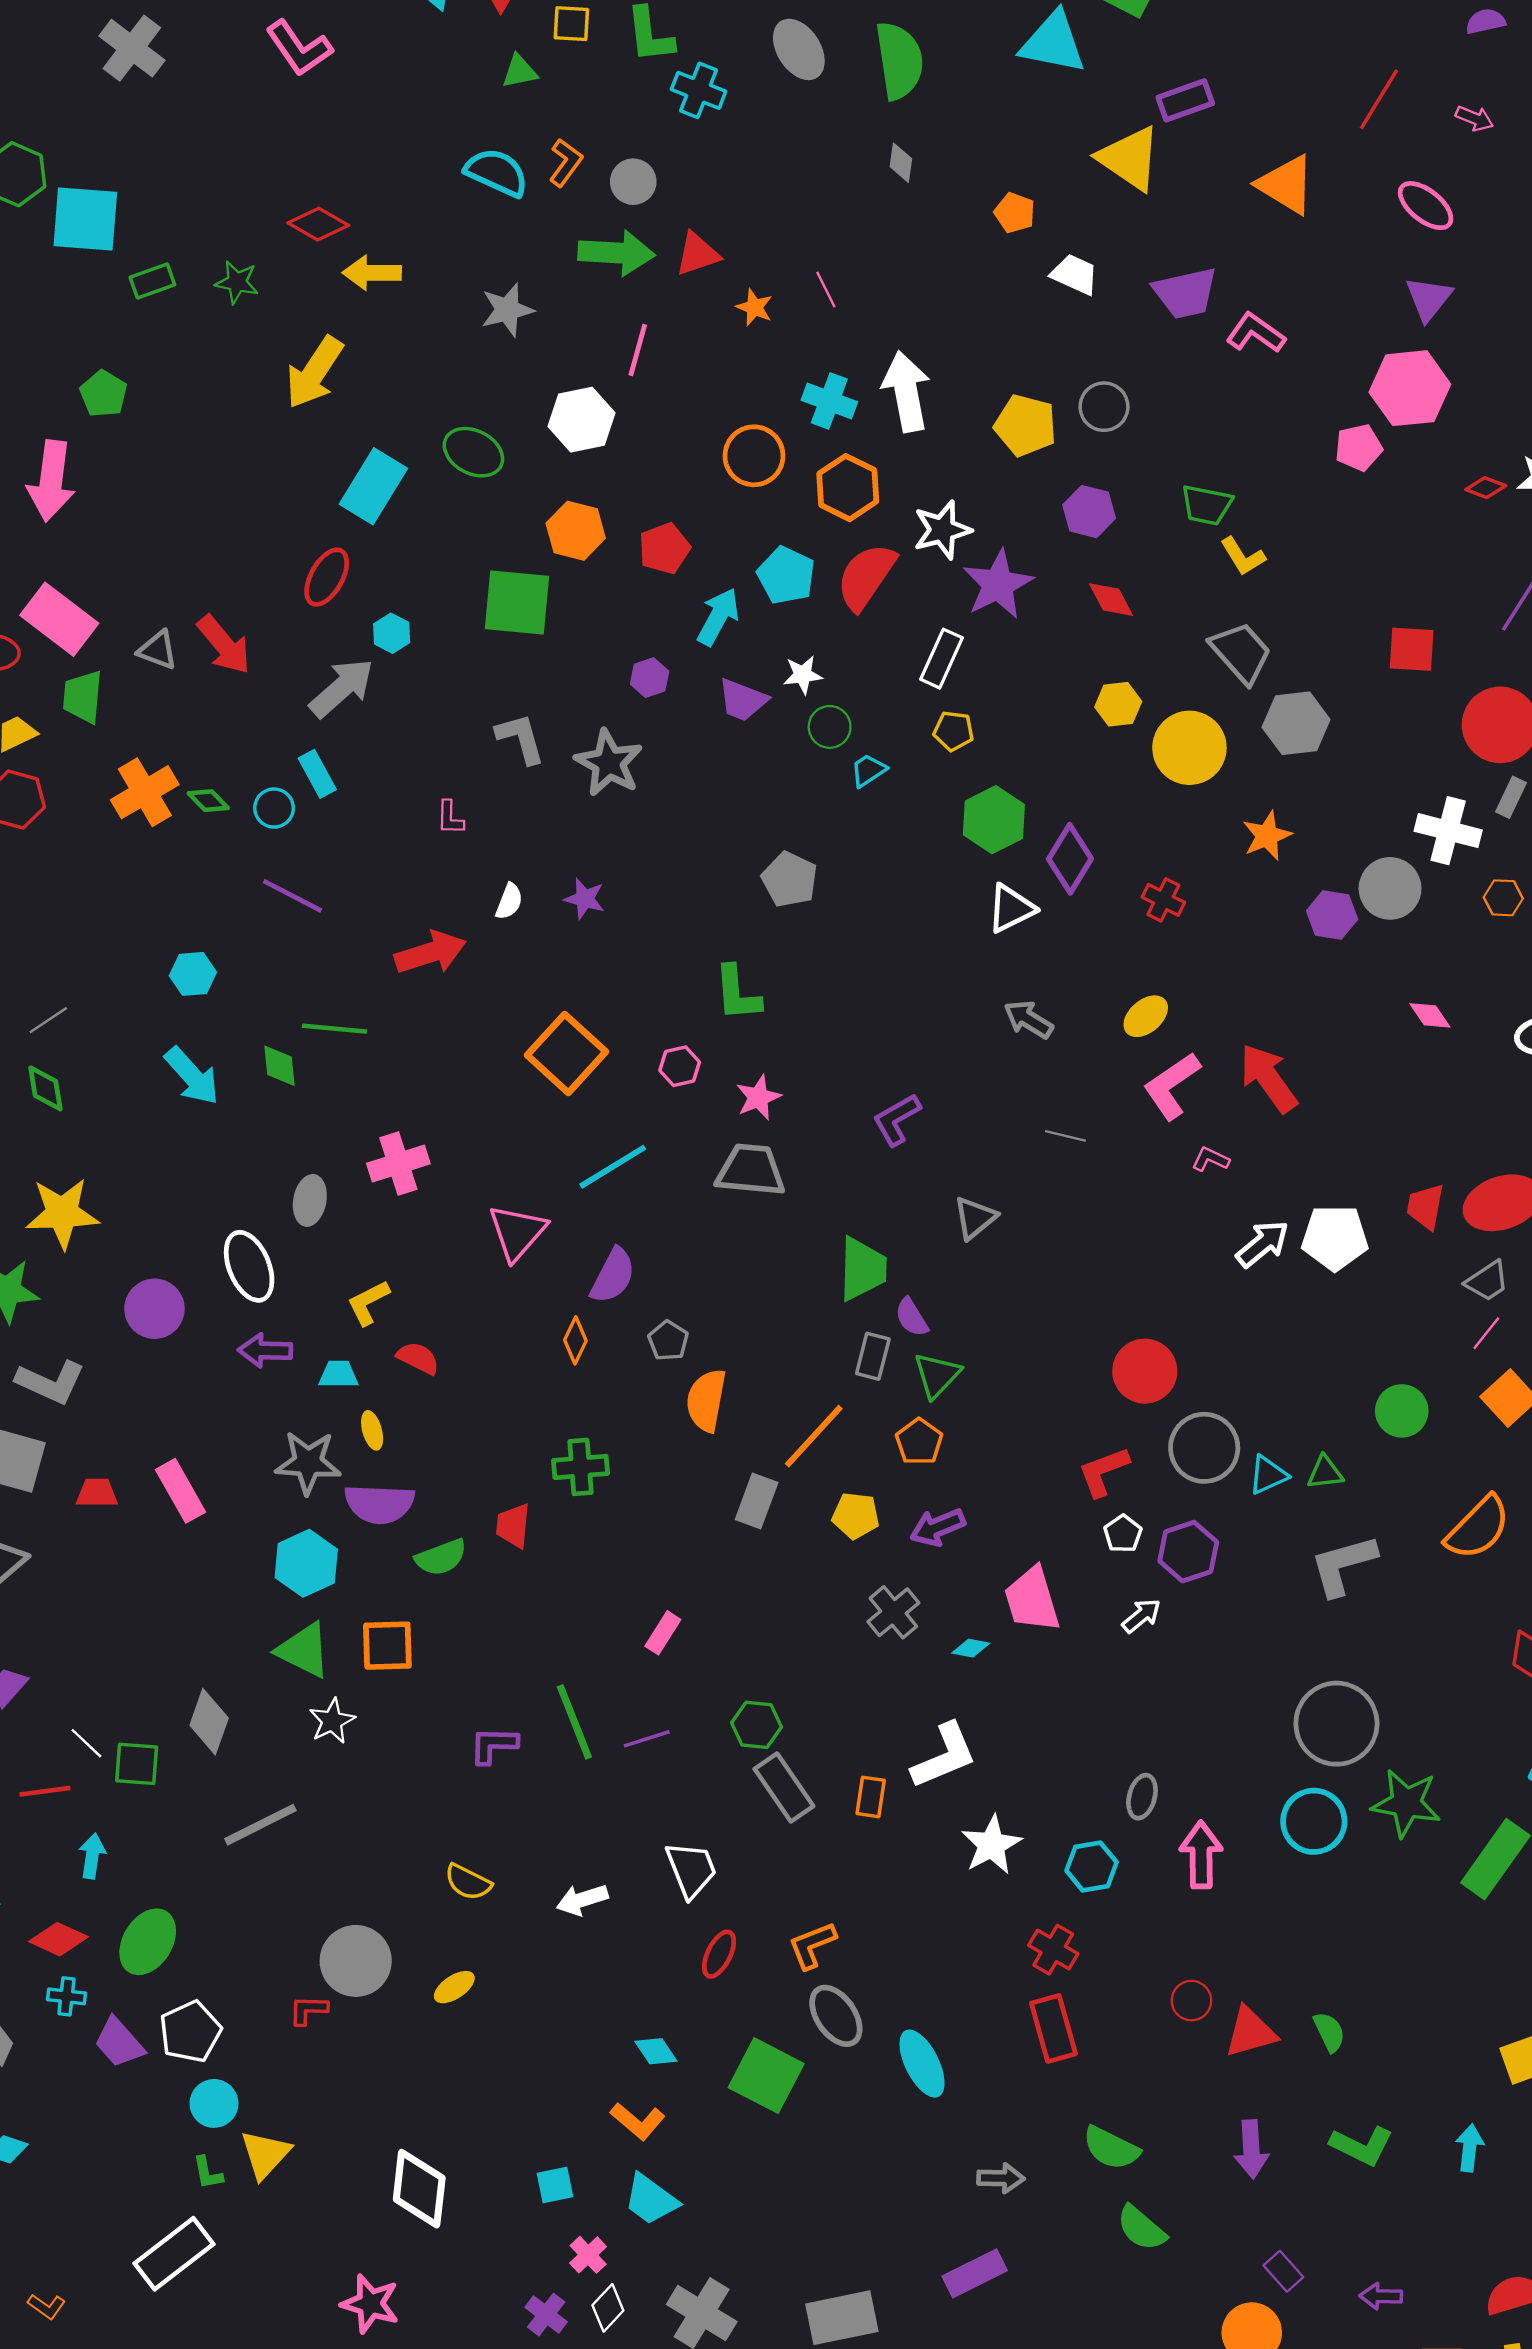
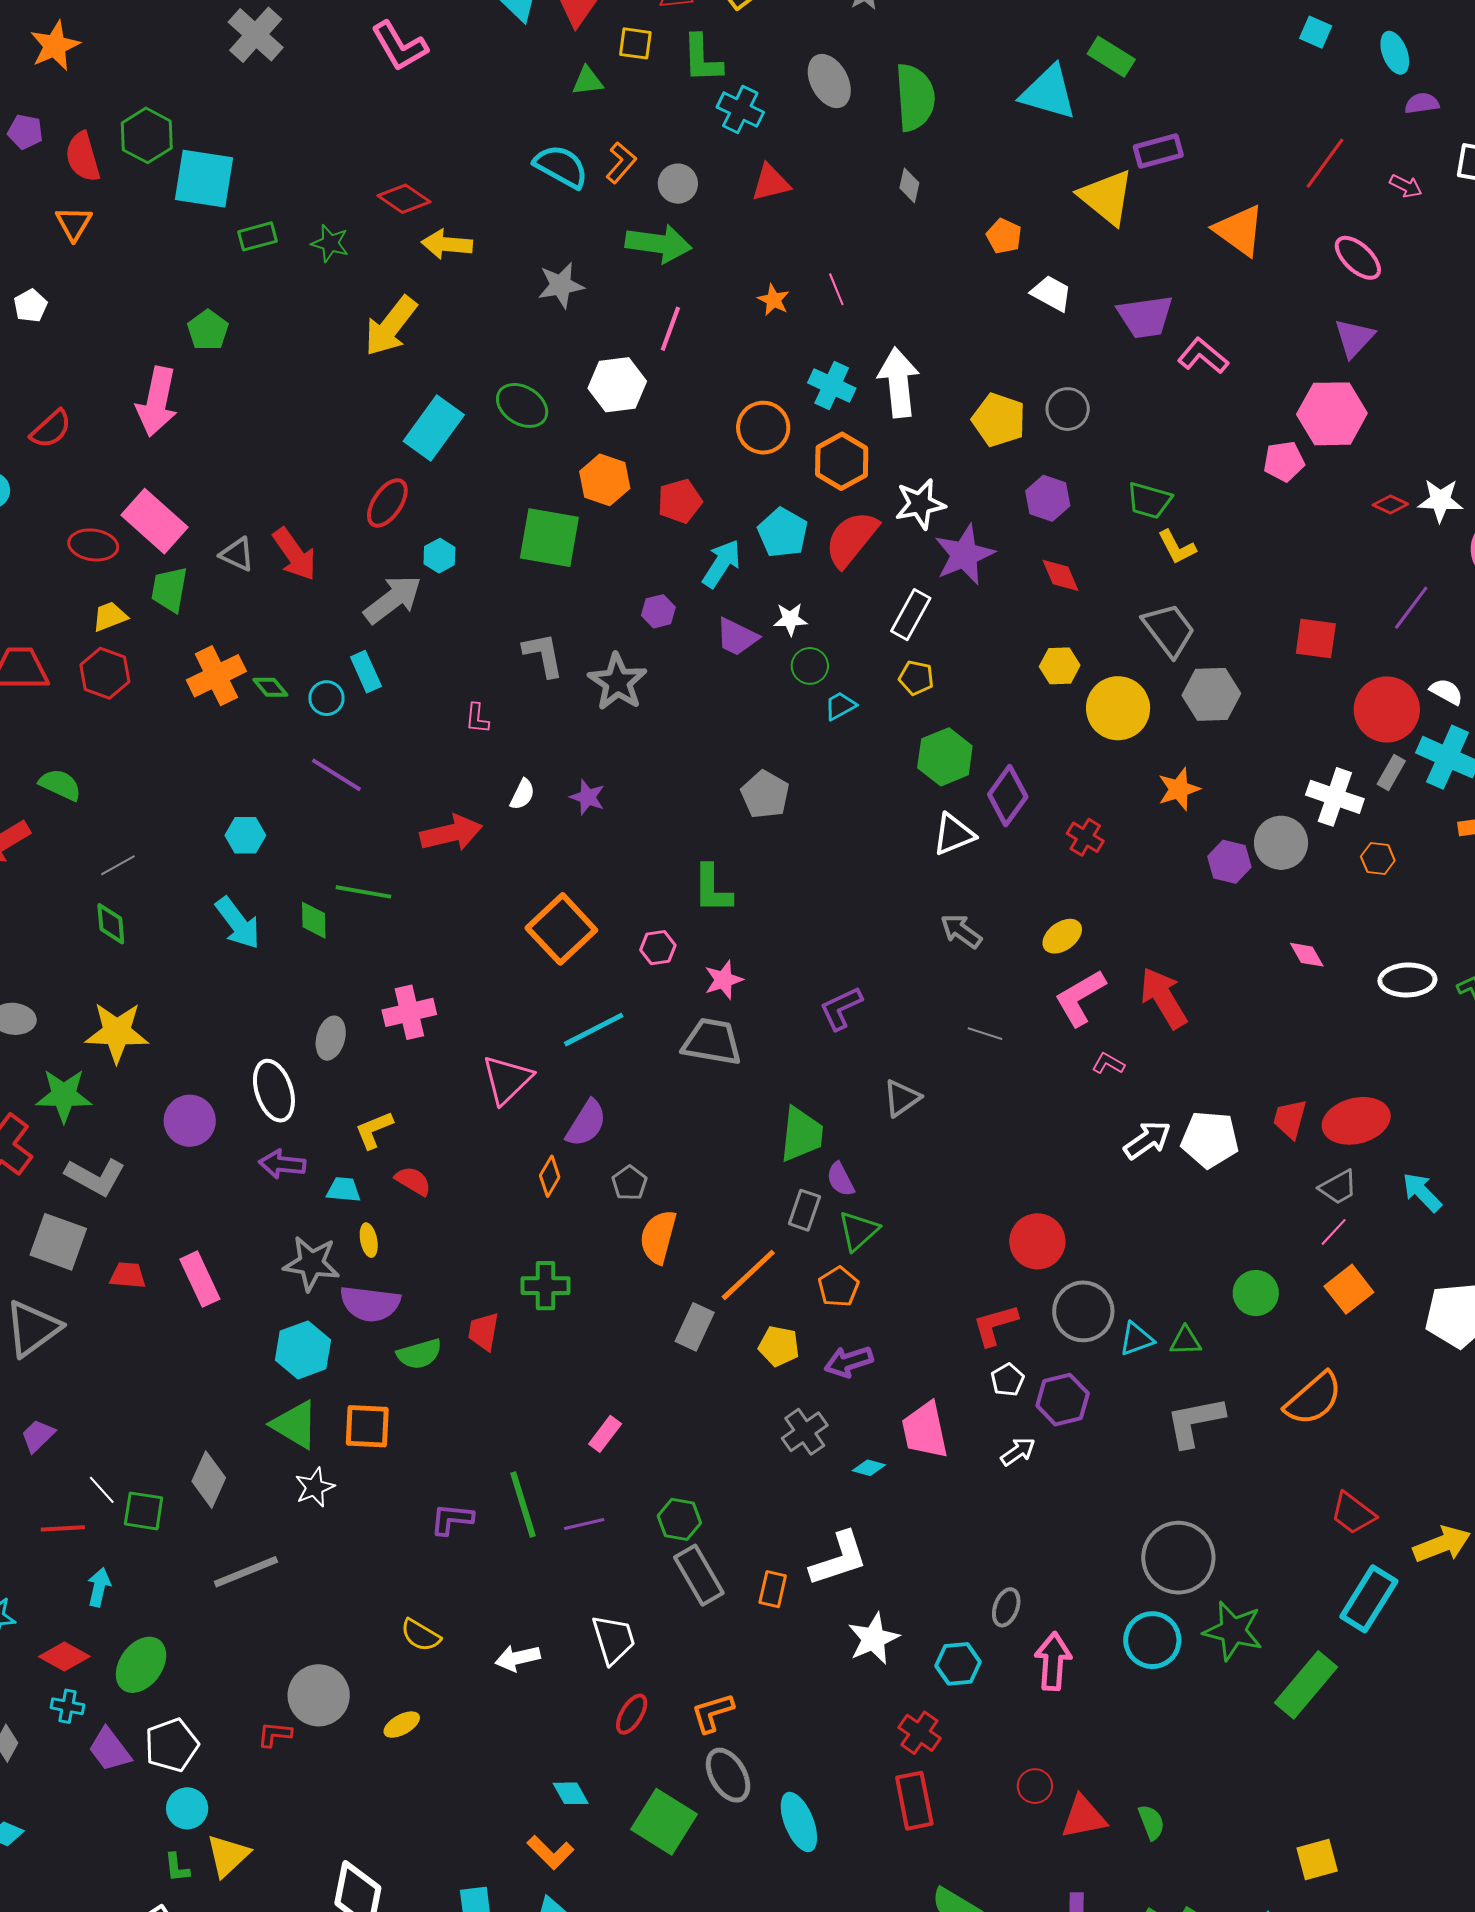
red triangle: (697, 254) -> (771, 183), moved

